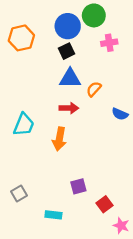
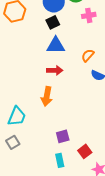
orange semicircle: (94, 89) -> (88, 55), moved
cyan trapezoid: (24, 125) -> (17, 116), moved
cyan rectangle: (53, 215) -> (60, 160), moved, turned 72

